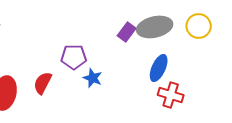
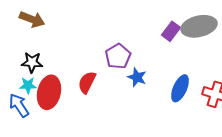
purple pentagon: (74, 57) -> (118, 56), turned -30
blue ellipse: (159, 68) -> (180, 88), moved

